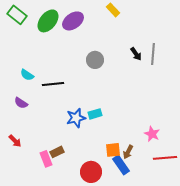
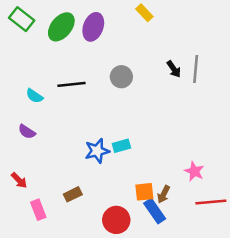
purple ellipse: (73, 21) -> (93, 27), turned -35
black line: (53, 84) -> (72, 84), moved
pink rectangle: (46, 159) -> (38, 210), moved

